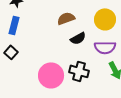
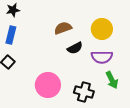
black cross: (79, 71) -> (84, 92), moved

